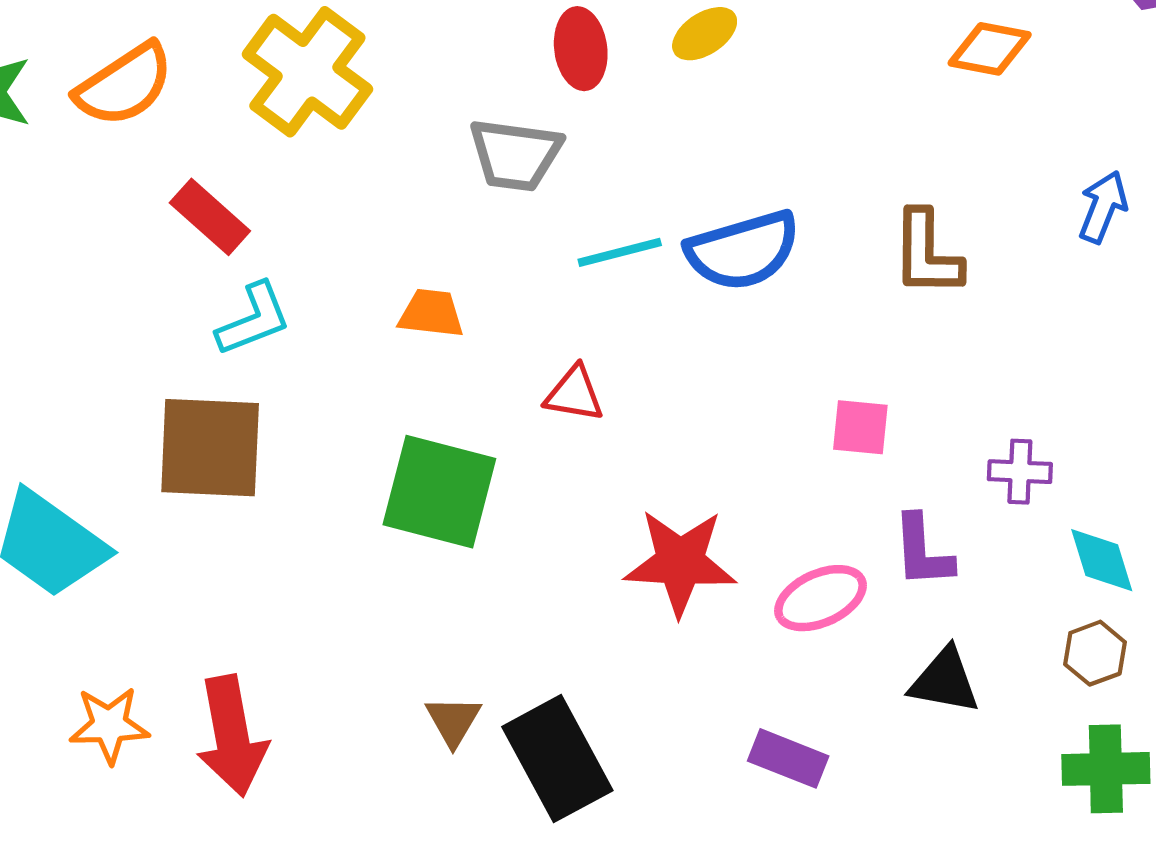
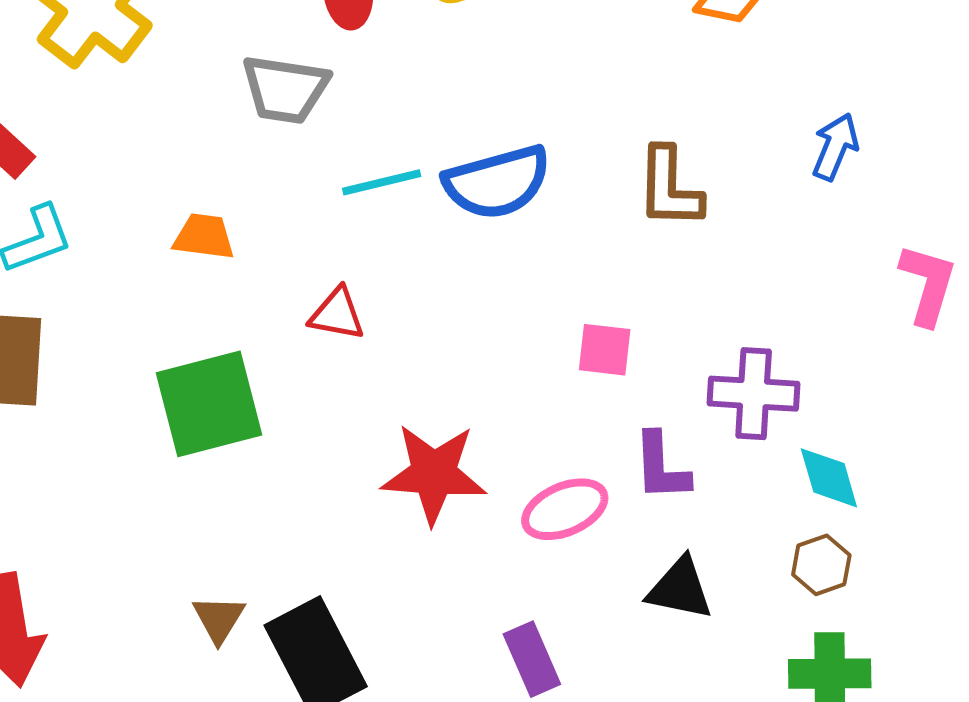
purple cross: (1020, 472) -> (754, 394), size x1.5
green square: (439, 492) -> (209, 404), turned -30
purple rectangle: (788, 758) -> (532, 659), turned 44

